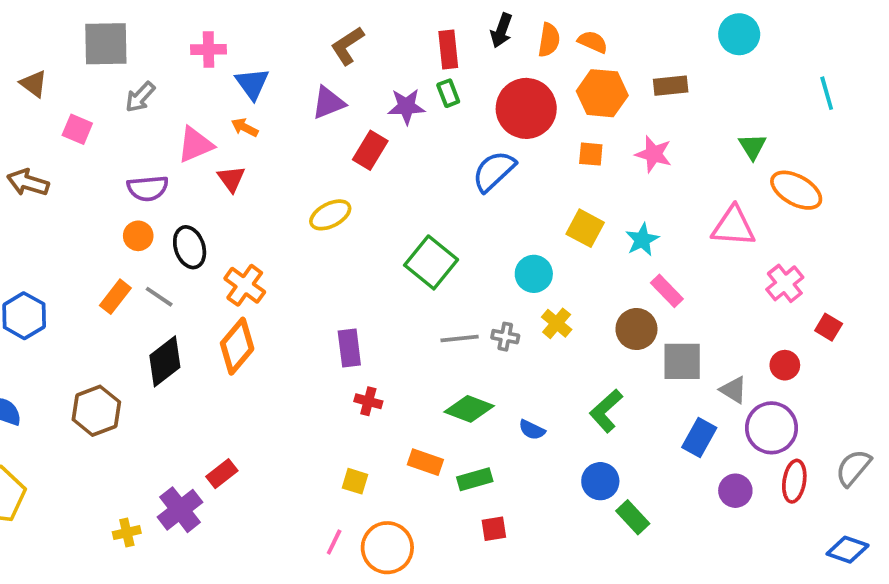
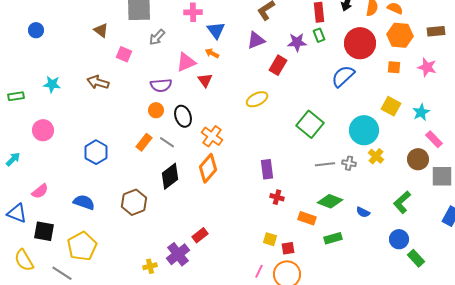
cyan circle: (534, 274) -> (364, 130), size x1.5
orange rectangle: (425, 462) -> (307, 218), moved
red square: (494, 529) -> (288, 248), moved

